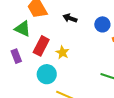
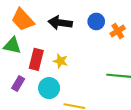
black arrow: (70, 18) -> (60, 23), size x1.5
purple rectangle: (16, 56) -> (18, 83), moved, turned 64

